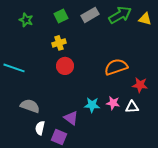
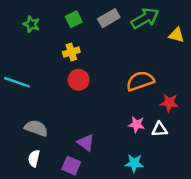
yellow triangle: (145, 19) -> (176, 35), moved
cyan star: (92, 105) -> (134, 163), moved
white semicircle: (40, 128) -> (34, 158), moved

